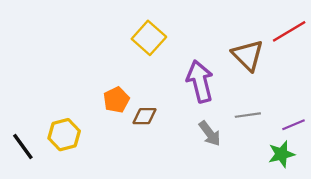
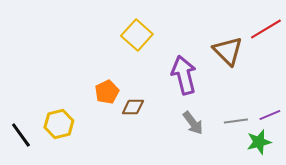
gray line: (248, 115) -> (236, 121), moved

